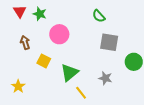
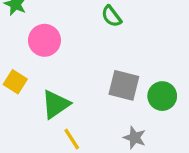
gray square: (109, 42) -> (124, 85), moved
gray star: (105, 78) -> (135, 138), moved

